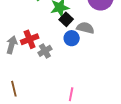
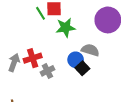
black square: (66, 19) -> (82, 68), moved

